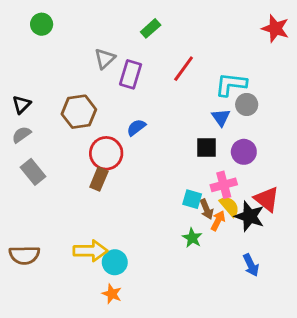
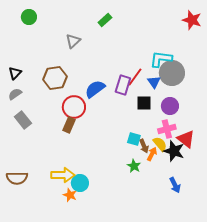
red line: (184, 69) -> (135, 77), moved
purple rectangle: (131, 74) -> (123, 85), moved
gray circle: (247, 105) -> (172, 73), size x1.6
blue semicircle: (136, 127) -> (95, 89), size x1.5
pink cross: (224, 185) -> (167, 129), moved
orange star: (112, 294) -> (70, 195), moved

